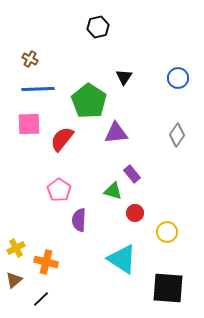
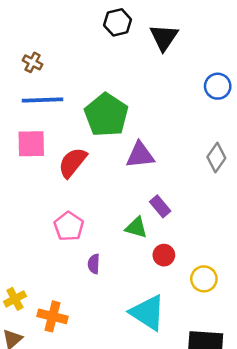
black triangle: (124, 77) -> (164, 37), moved, size x1.4
purple semicircle: (79, 220) -> (94, 264), size x0.7

